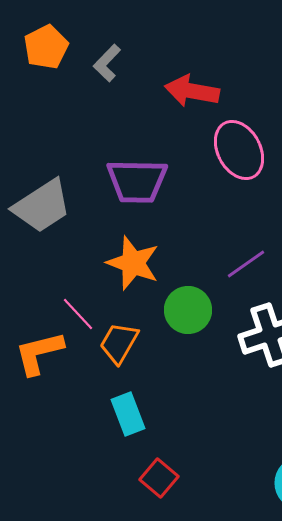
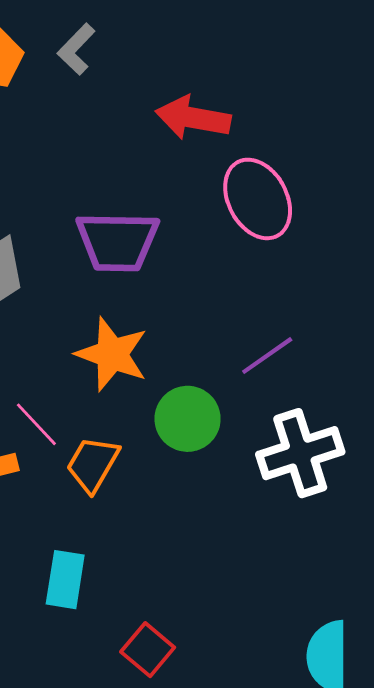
gray L-shape: (107, 63) -> (76, 49), moved
cyan rectangle: (128, 414) -> (65, 580), moved, turned 30

